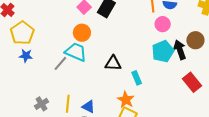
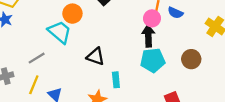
pink circle: (163, 24) -> (152, 18), moved
black arrow: (180, 50) -> (148, 36), moved
gray line: (60, 63) -> (37, 58), moved

